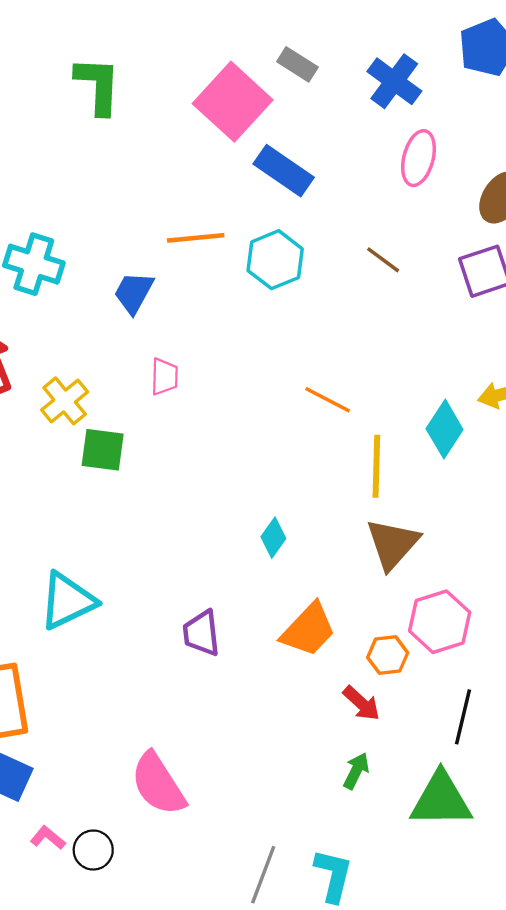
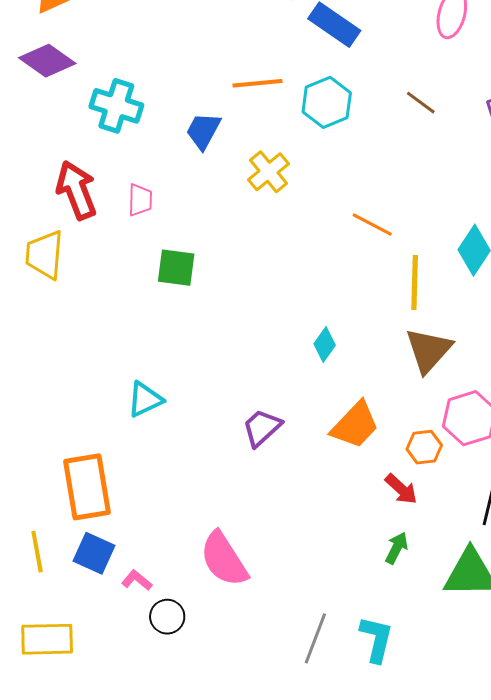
pink trapezoid: (164, 377) -> (140, 200), moved
yellow cross: (65, 401) -> (268, 172), moved
cyan triangle: (67, 601) -> (145, 399), size x0.7
purple trapezoid: (201, 633) -> (262, 428), turned 54
pink L-shape: (48, 838) -> (137, 580), moved

